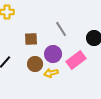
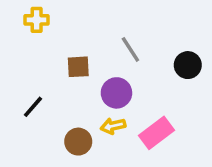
pink rectangle: (76, 60) -> (156, 133), moved
brown circle: (35, 64) -> (78, 142), moved

